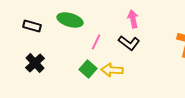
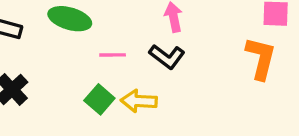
pink line: (96, 42) -> (113, 55), turned 63

